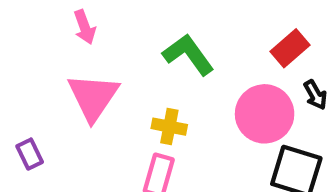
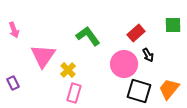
pink arrow: (85, 27) -> (14, 30), moved
yellow cross: (169, 127) -> (68, 70), moved, turned 35

